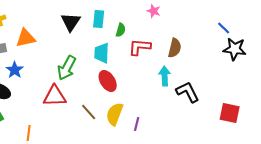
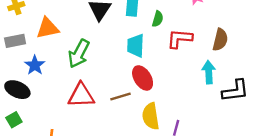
green arrow: (67, 68) -> (79, 54), moved
black L-shape: (188, 92) -> (235, 91), turned 110
brown line: (89, 112) -> (121, 97), moved, turned -66
yellow semicircle: (115, 114) -> (151, 116), turned -30

